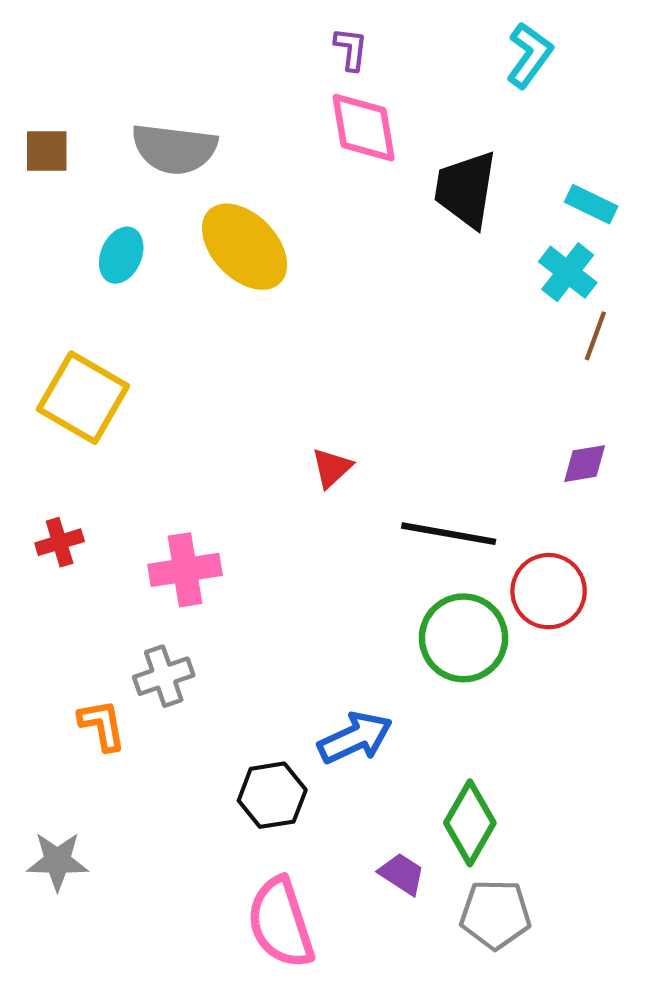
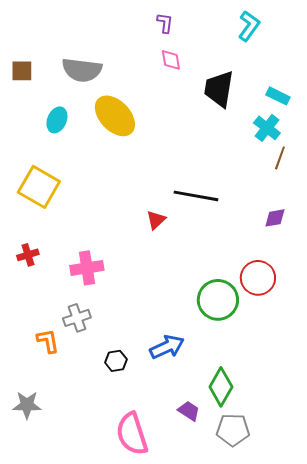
pink diamond: (364, 128) -> (171, 60), size x0.6
black line: (449, 534) -> (196, 196), moved
black hexagon: (272, 795) -> (116, 361), moved, size x0.7

